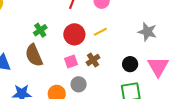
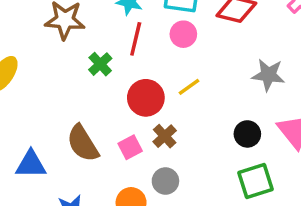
green cross: (40, 30) -> (100, 64), moved
brown cross: (93, 60) -> (165, 136), moved
pink square: (71, 61) -> (130, 147), moved

